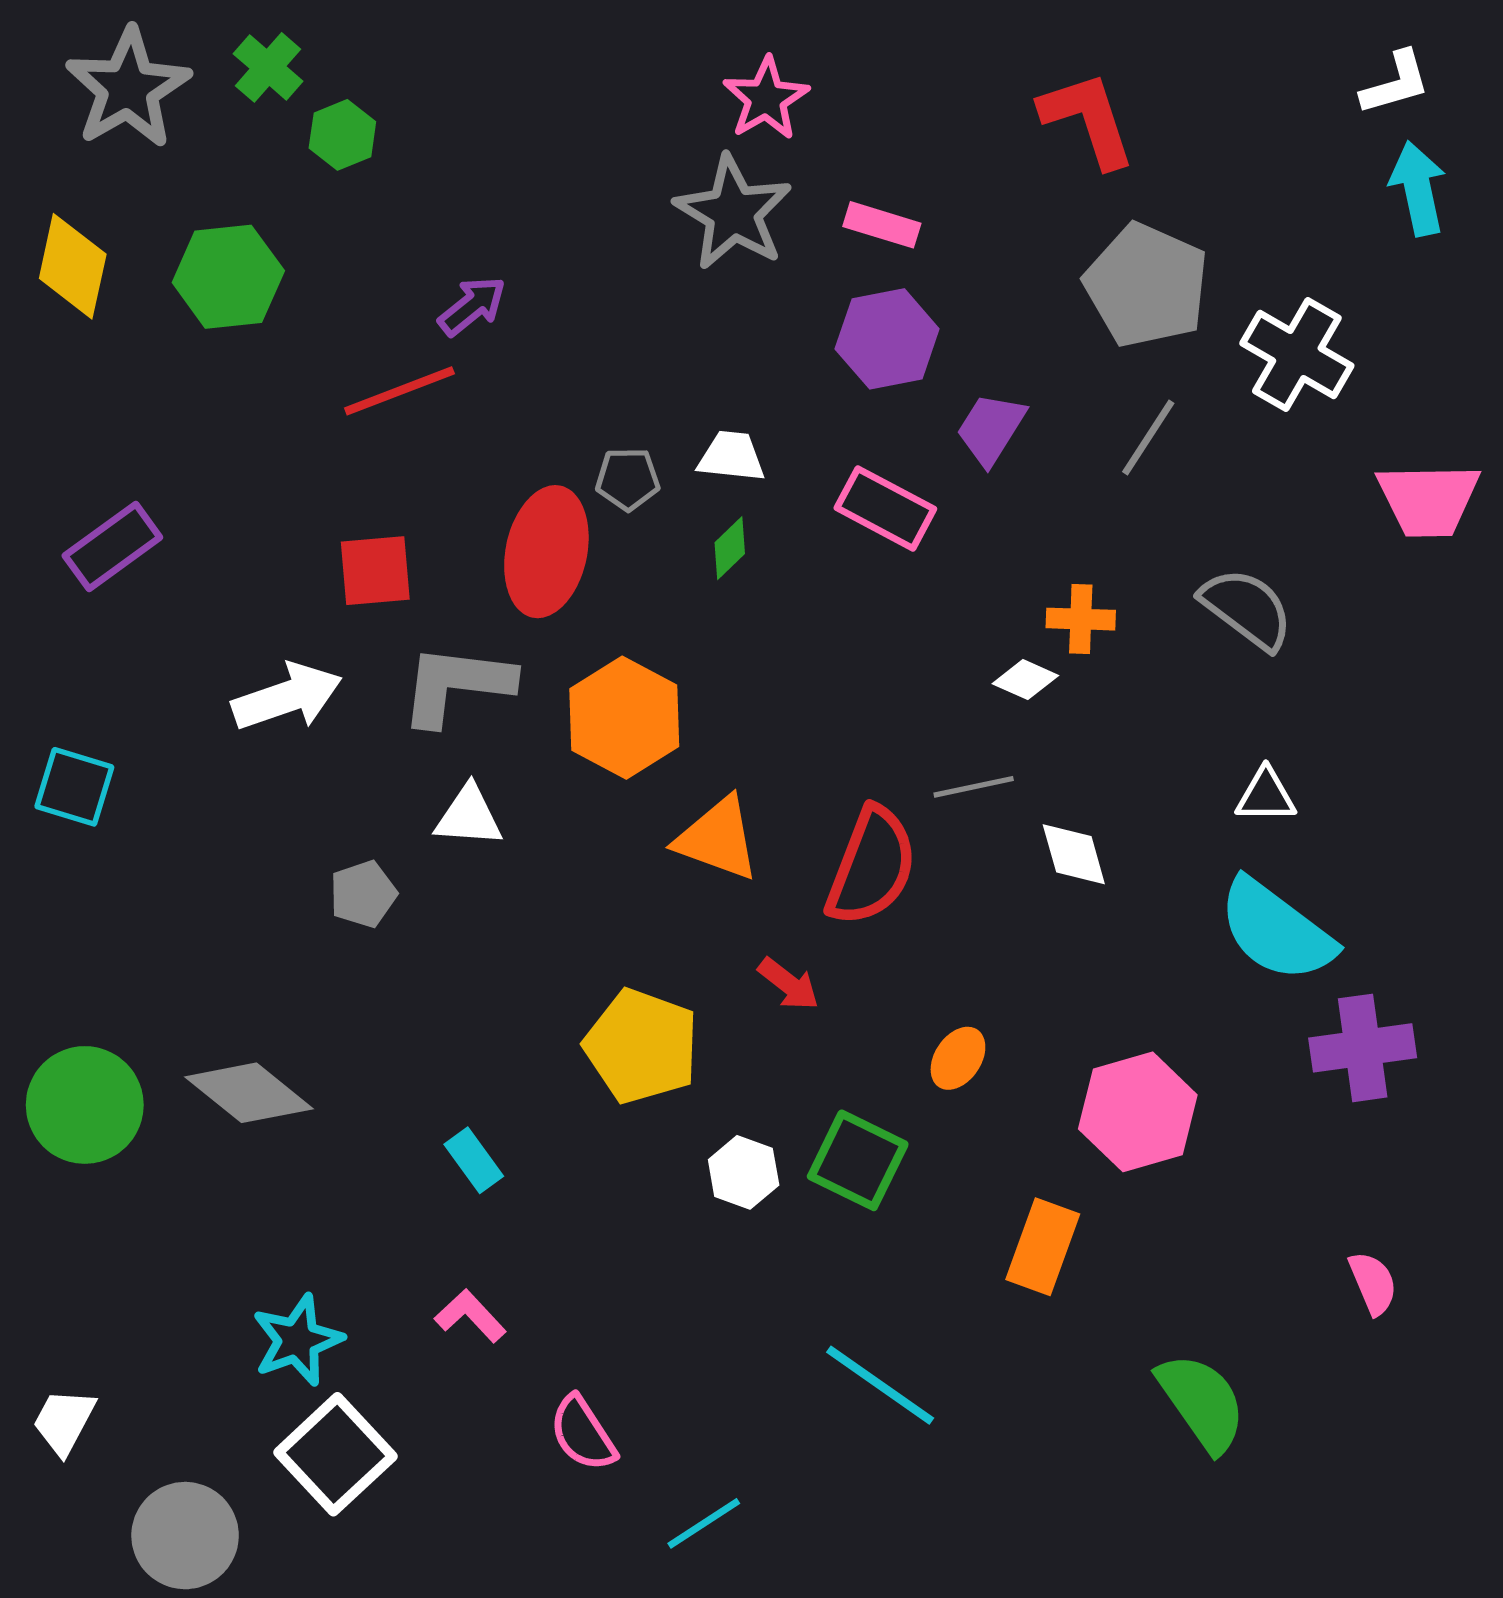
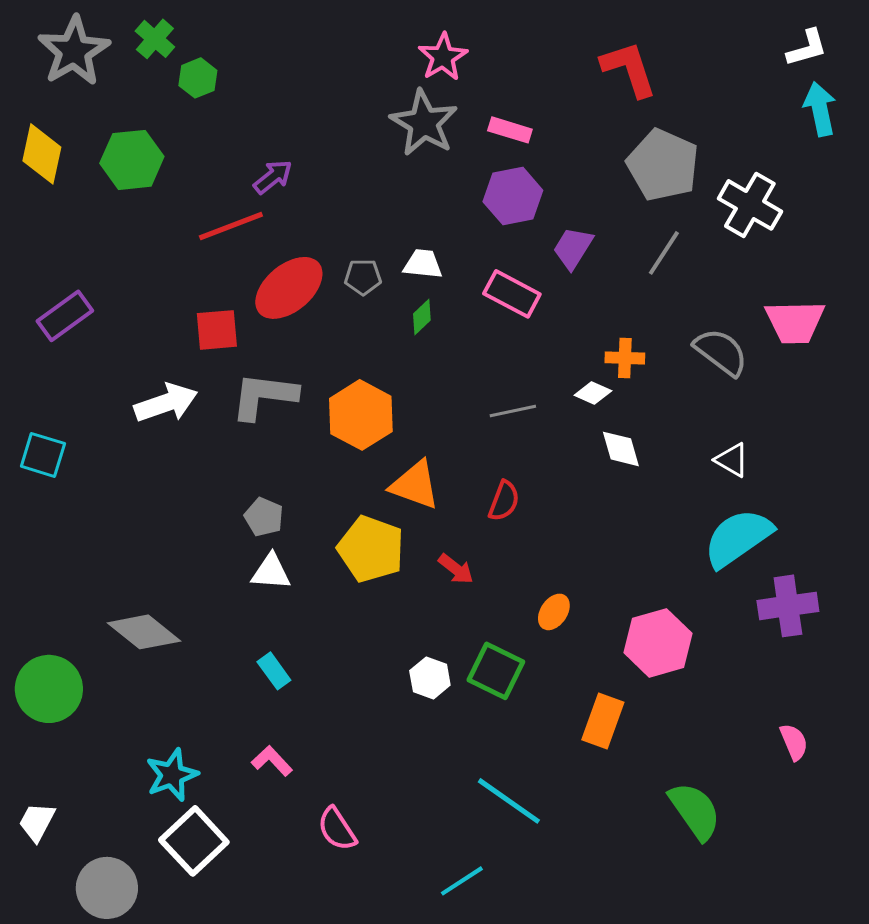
pink trapezoid: (1428, 500) -> (795, 322), moved
red ellipse: (546, 552) -> (289, 288), moved, turned 38
gray line: (974, 787) -> (513, 411), moved
white triangle: (1266, 795) -> (732, 460), turned 30
white triangle: (469, 816) -> (271, 572), moved
white diamond: (1074, 854) -> (621, 449), moved
red semicircle: (872, 866) -> (504, 501), size x0.6
gray pentagon: (363, 894) -> (264, 517), moved, turned -30
cyan semicircle: (1276, 930) -> (738, 538), turned 108
yellow pentagon: (642, 1046) -> (371, 549), moved
green circle: (85, 1105) -> (49, 689), moved
cyan line: (704, 1523) -> (462, 881), moved

